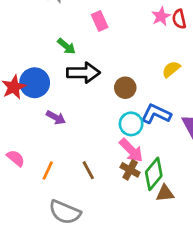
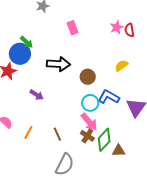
green arrow: (66, 46) -> (27, 42), moved
blue circle: (35, 83) -> (20, 54), moved
brown triangle: (165, 193) -> (119, 151), moved
gray semicircle: (65, 212) -> (65, 165), moved, turned -90

